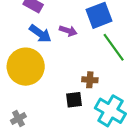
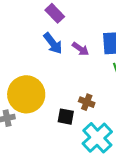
yellow circle: (26, 67) -> (26, 94), moved

